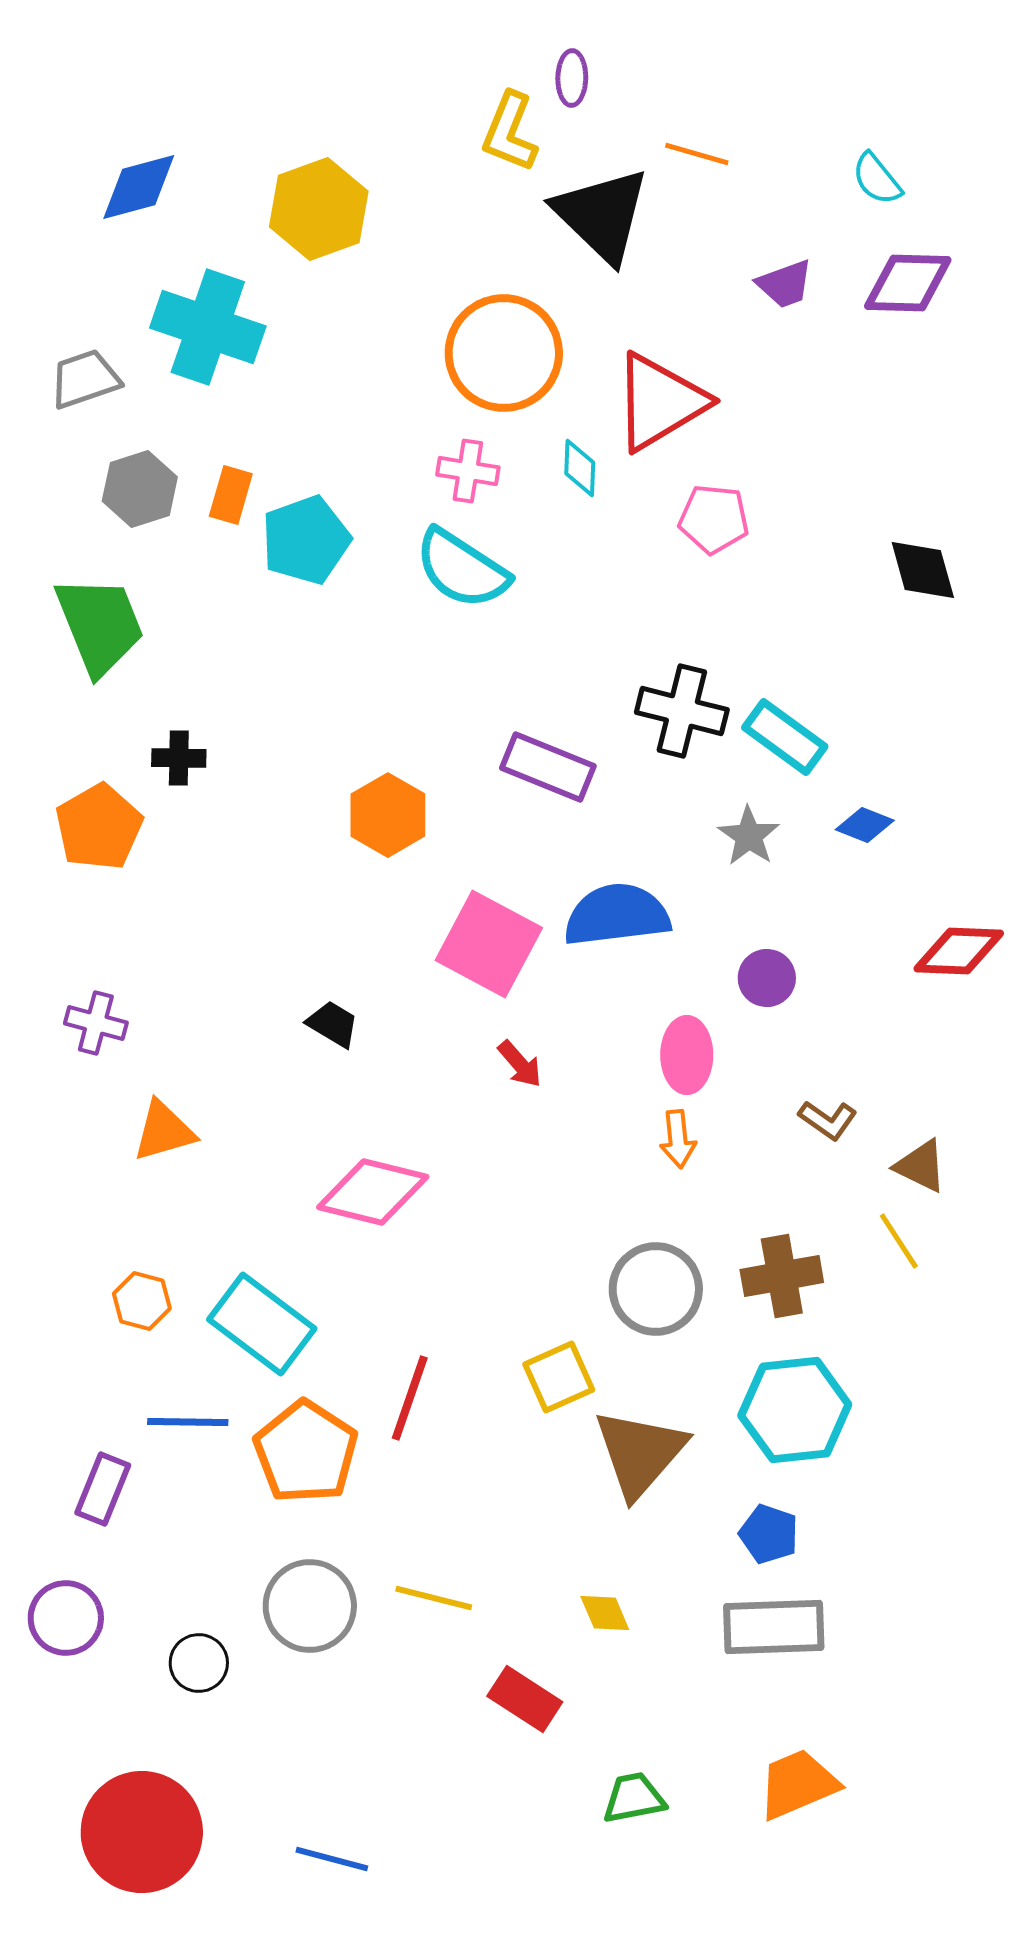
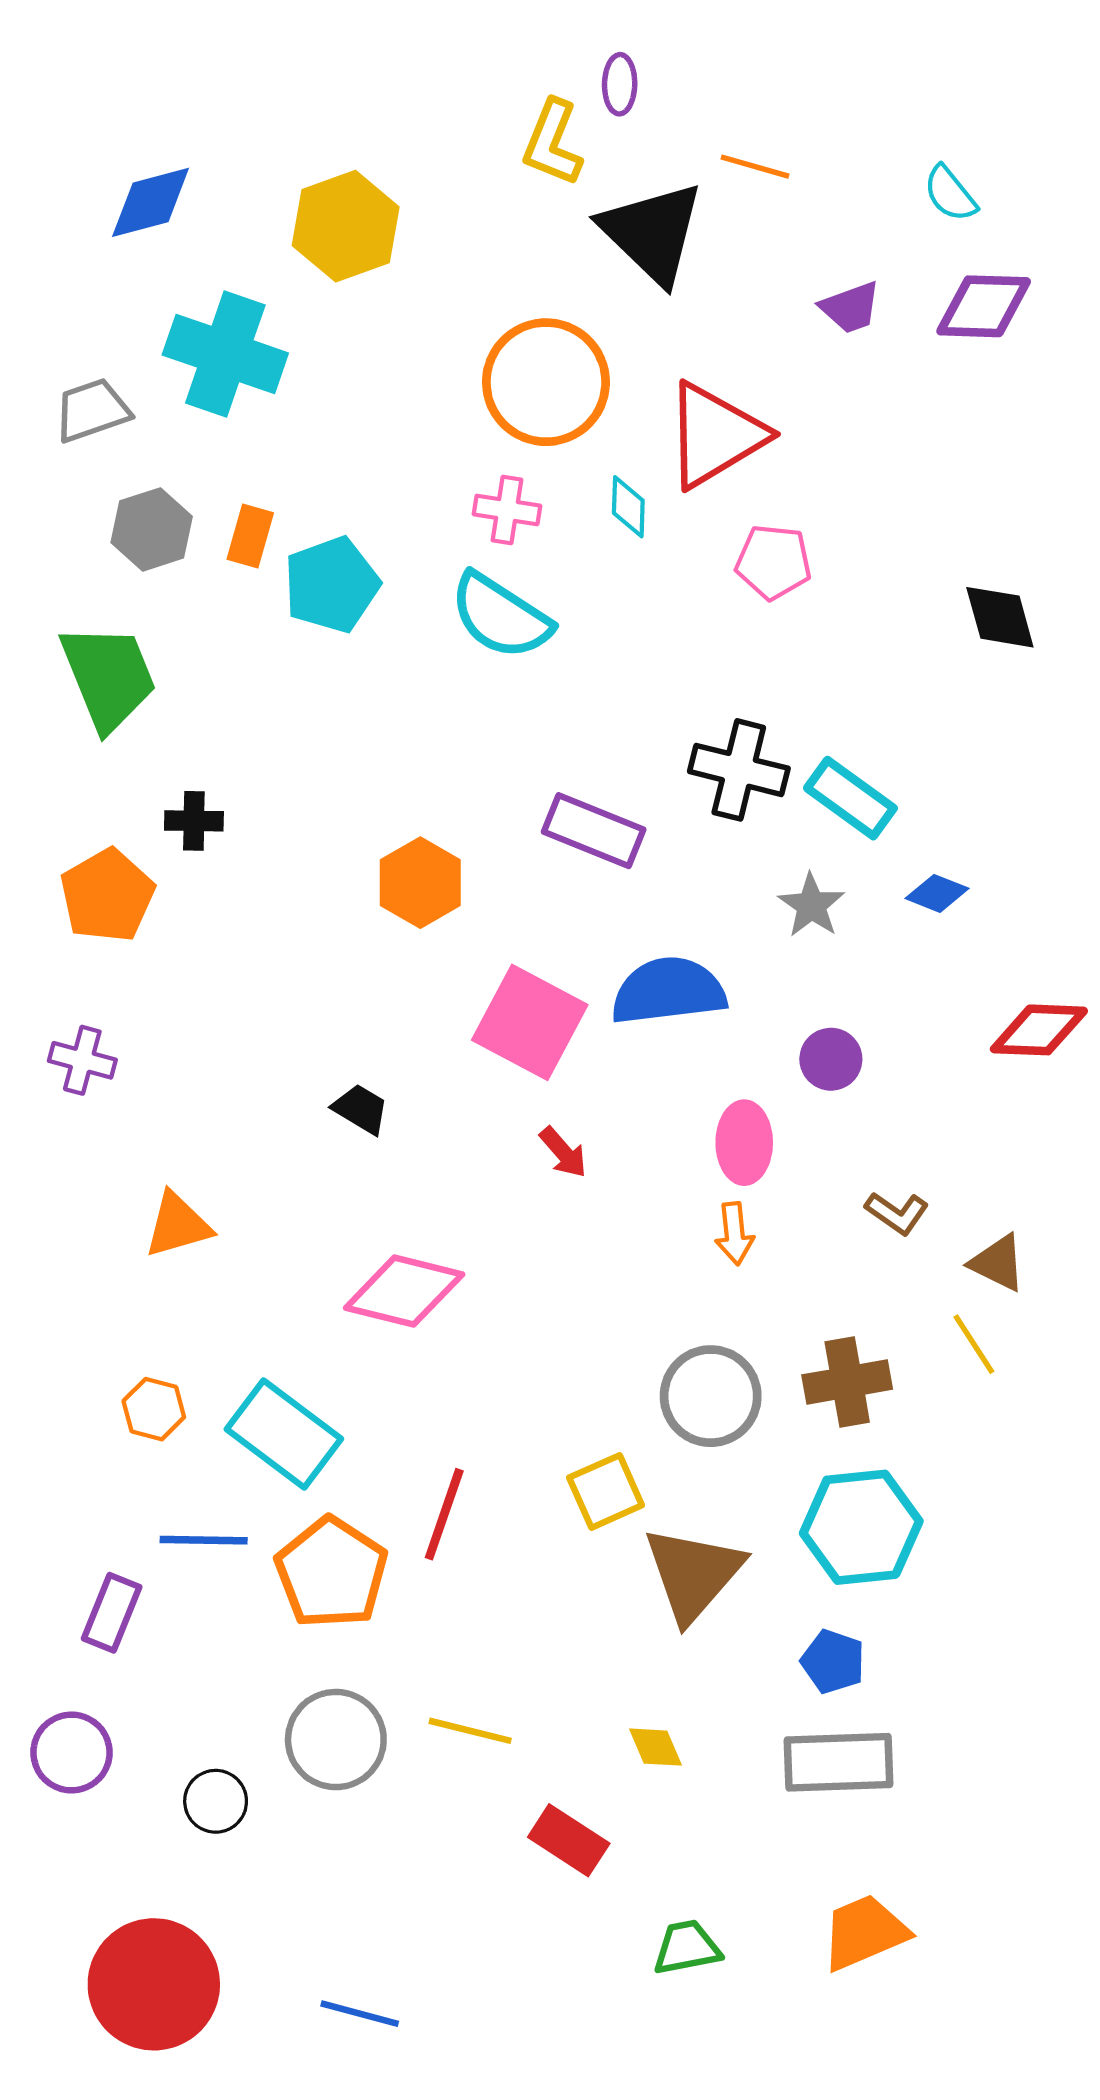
purple cross: (96, 1023) -> (82, 1060), moved

